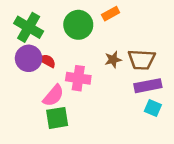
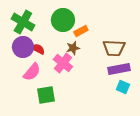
orange rectangle: (111, 14) -> (81, 31), moved
brown star: (113, 60) -> (73, 48), moved
pink cross: (78, 78) -> (63, 63), turned 30
pink semicircle: (53, 96) -> (32, 72), moved

